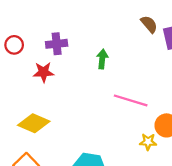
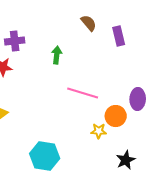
brown semicircle: (149, 24) -> (89, 23), moved

